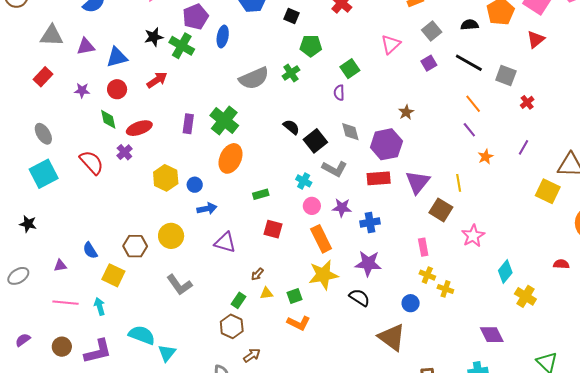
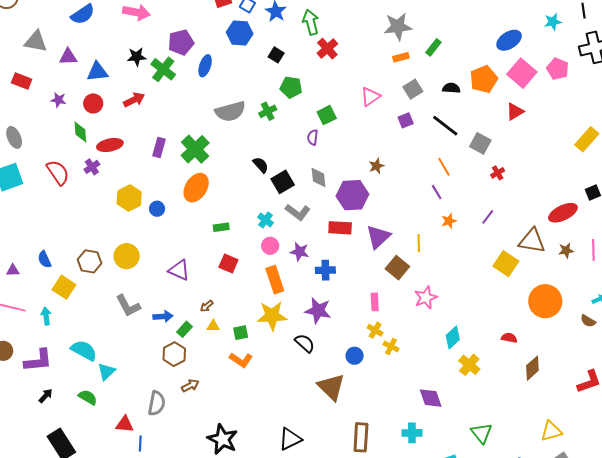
red rectangle: (43, 77) -> (22, 81), turned 60
blue arrow: (207, 209) -> (163, 316), moved

